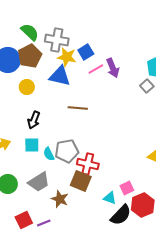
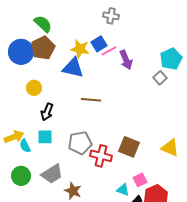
gray cross: (57, 40) -> (111, 16), moved, size x0.7
pink line: (96, 69) -> (109, 51), moved
yellow circle: (27, 87) -> (34, 88), moved
cyan semicircle: (49, 154) -> (25, 146), moved
brown square: (81, 181) -> (129, 147), moved

